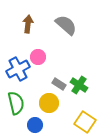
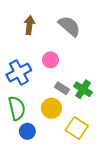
pink circle: (38, 57) -> (50, 60), moved
yellow square: (85, 122) -> (77, 128), moved
blue circle: (35, 125) -> (27, 131), moved

